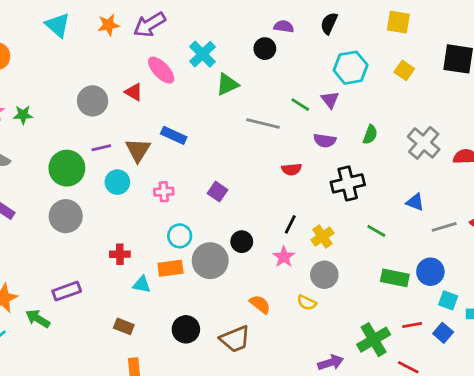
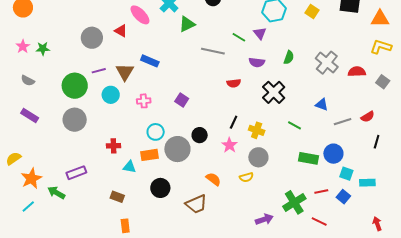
black cross: (348, 183) -> (274, 92), turned -30
yellow cross: (322, 237) -> (257, 130), turned -35
yellow semicircle: (307, 303) -> (246, 177), turned -40
black circle: (186, 329) -> (160, 188), moved

